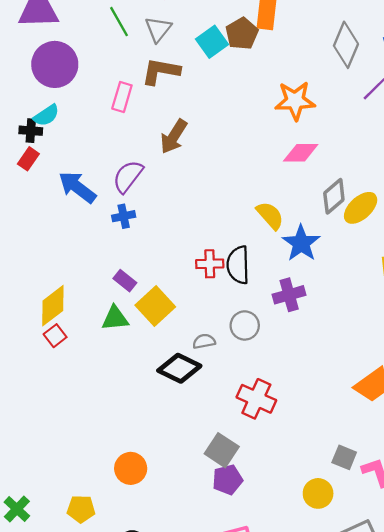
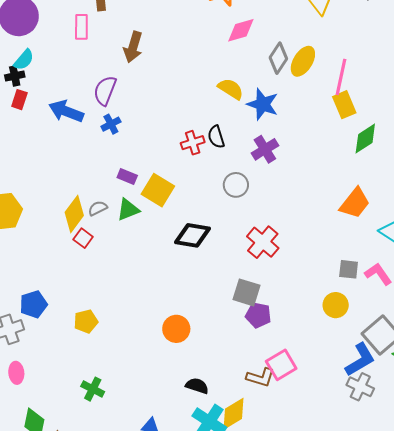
black semicircle: (238, 265) -> (216, 137), size x0.7
gray semicircle: (204, 341) -> (98, 208), moved
red cross: (256, 399) -> (263, 242), turned 32
purple pentagon: (228, 480) -> (258, 315), turned -30
yellow pentagon: (81, 509) -> (86, 321), moved

